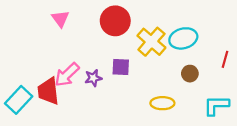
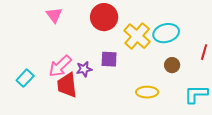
red trapezoid: (48, 91) -> (67, 85), moved
cyan rectangle: (19, 100) -> (25, 78), moved, size x0.7

